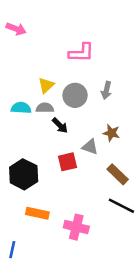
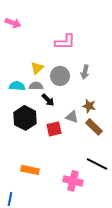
black hexagon: (24, 174) -> (25, 118), moved
brown rectangle: (118, 174) -> (94, 127), moved
pink cross: (76, 227) -> (73, 181), moved

